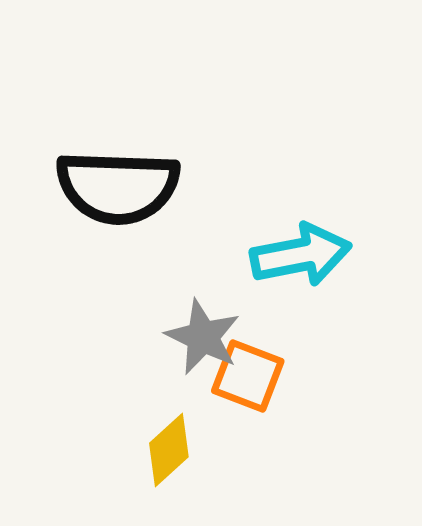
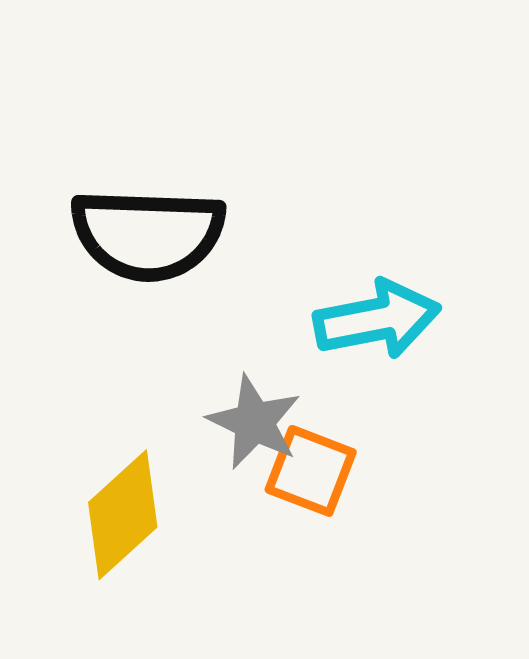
yellow diamond: (169, 450) -> (123, 515), moved, size x1.4

